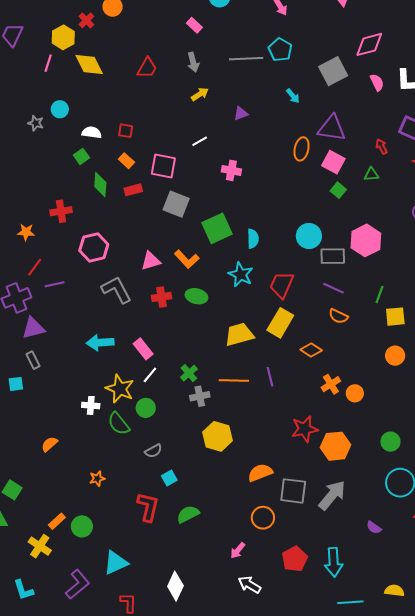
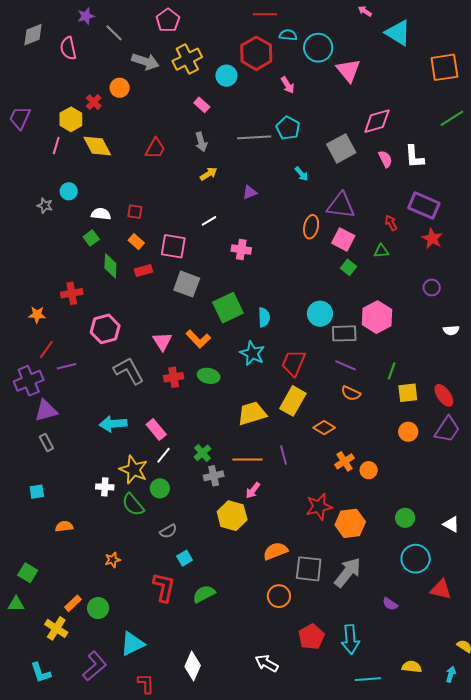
pink triangle: (151, 261) -> (162, 341), turned -45
cyan square: (16, 384) -> (37, 492), moved
orange semicircle: (49, 444) -> (64, 526), turned 36
pink arrow: (238, 551) -> (253, 490), moved

